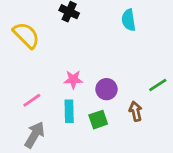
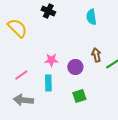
brown arrow: (136, 111) -> (96, 55), moved
green square: (98, 120) -> (79, 96), moved
gray arrow: (35, 135) -> (23, 100), turned -114

